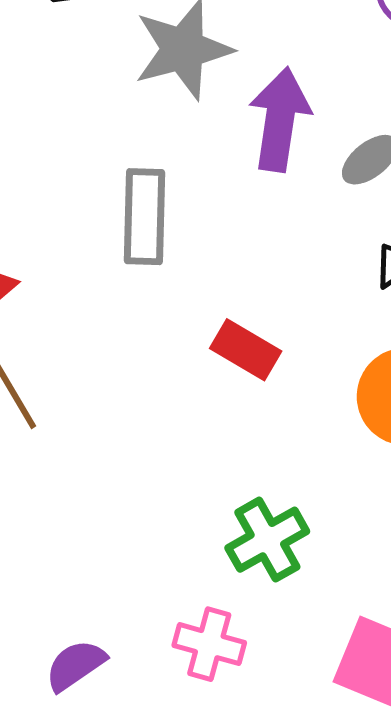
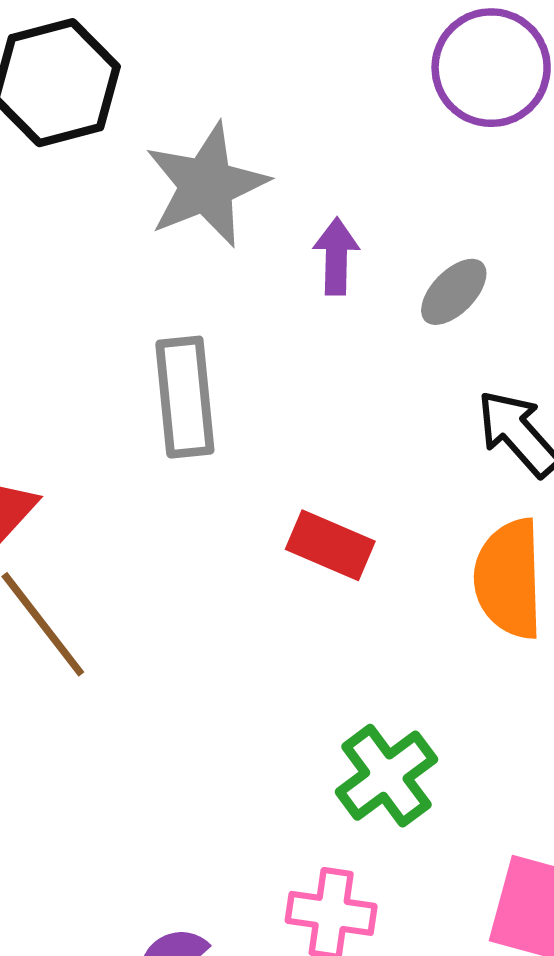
purple arrow: (280, 119) -> (336, 256), size x0.6

